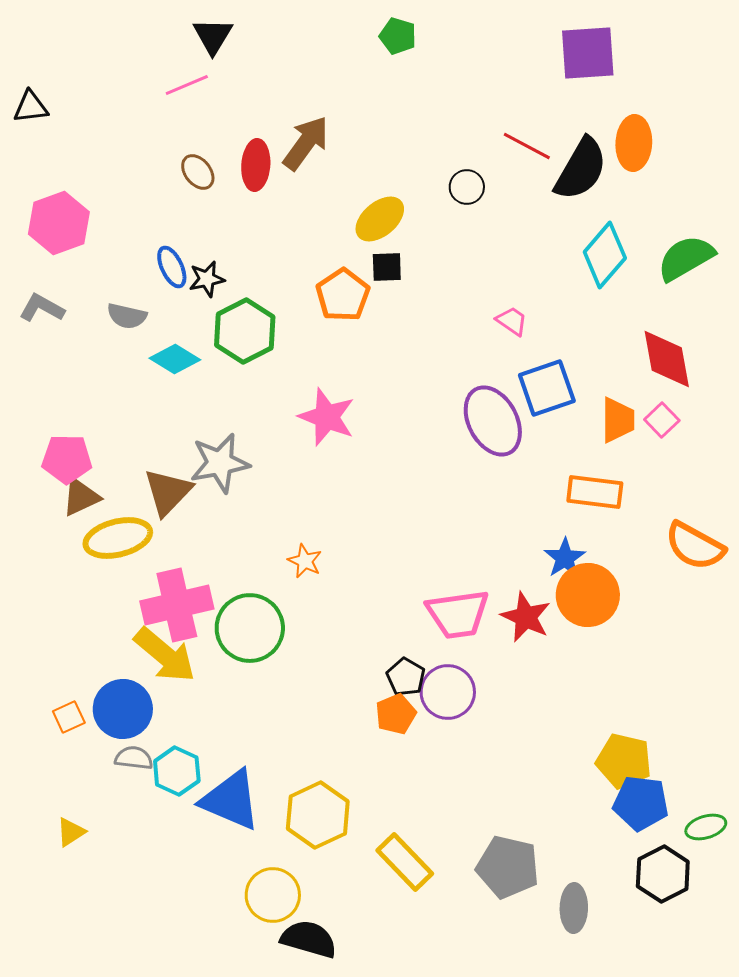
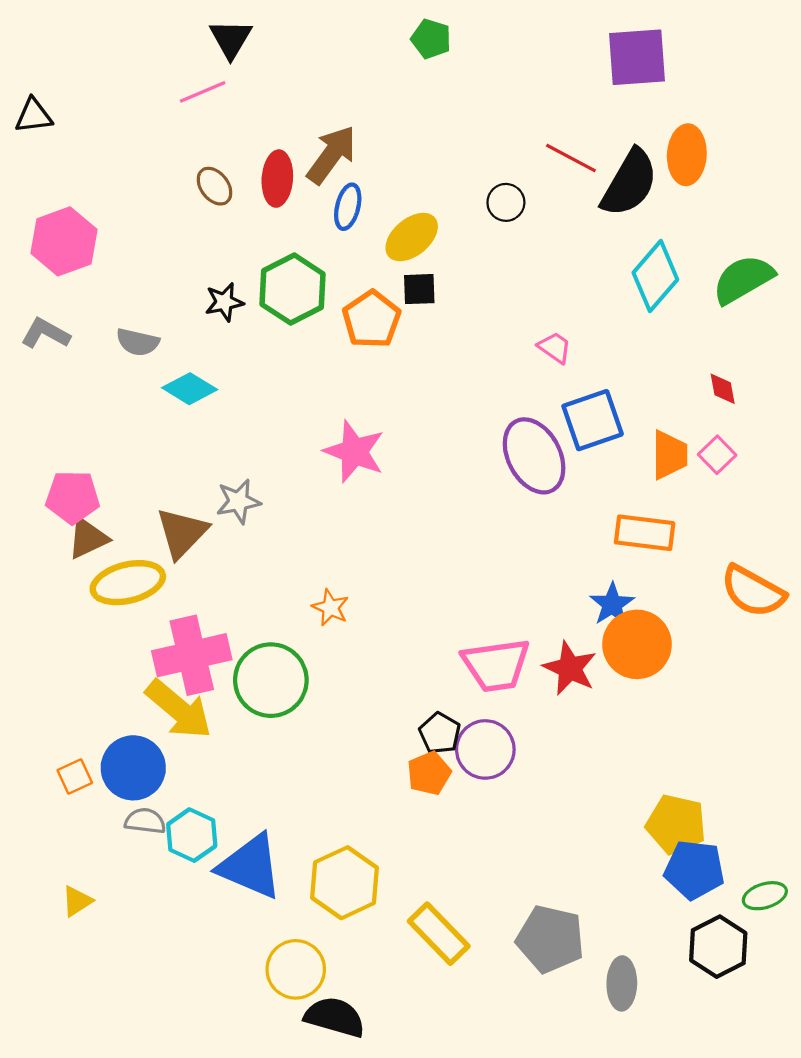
blue ellipse: (172, 267) -> (348, 207), moved, turned 39
green hexagon: (245, 331) -> (292, 289), moved
red diamond: (667, 359) -> (723, 389), size x0.5
gray star: (220, 463) -> (238, 501), size x0.7

